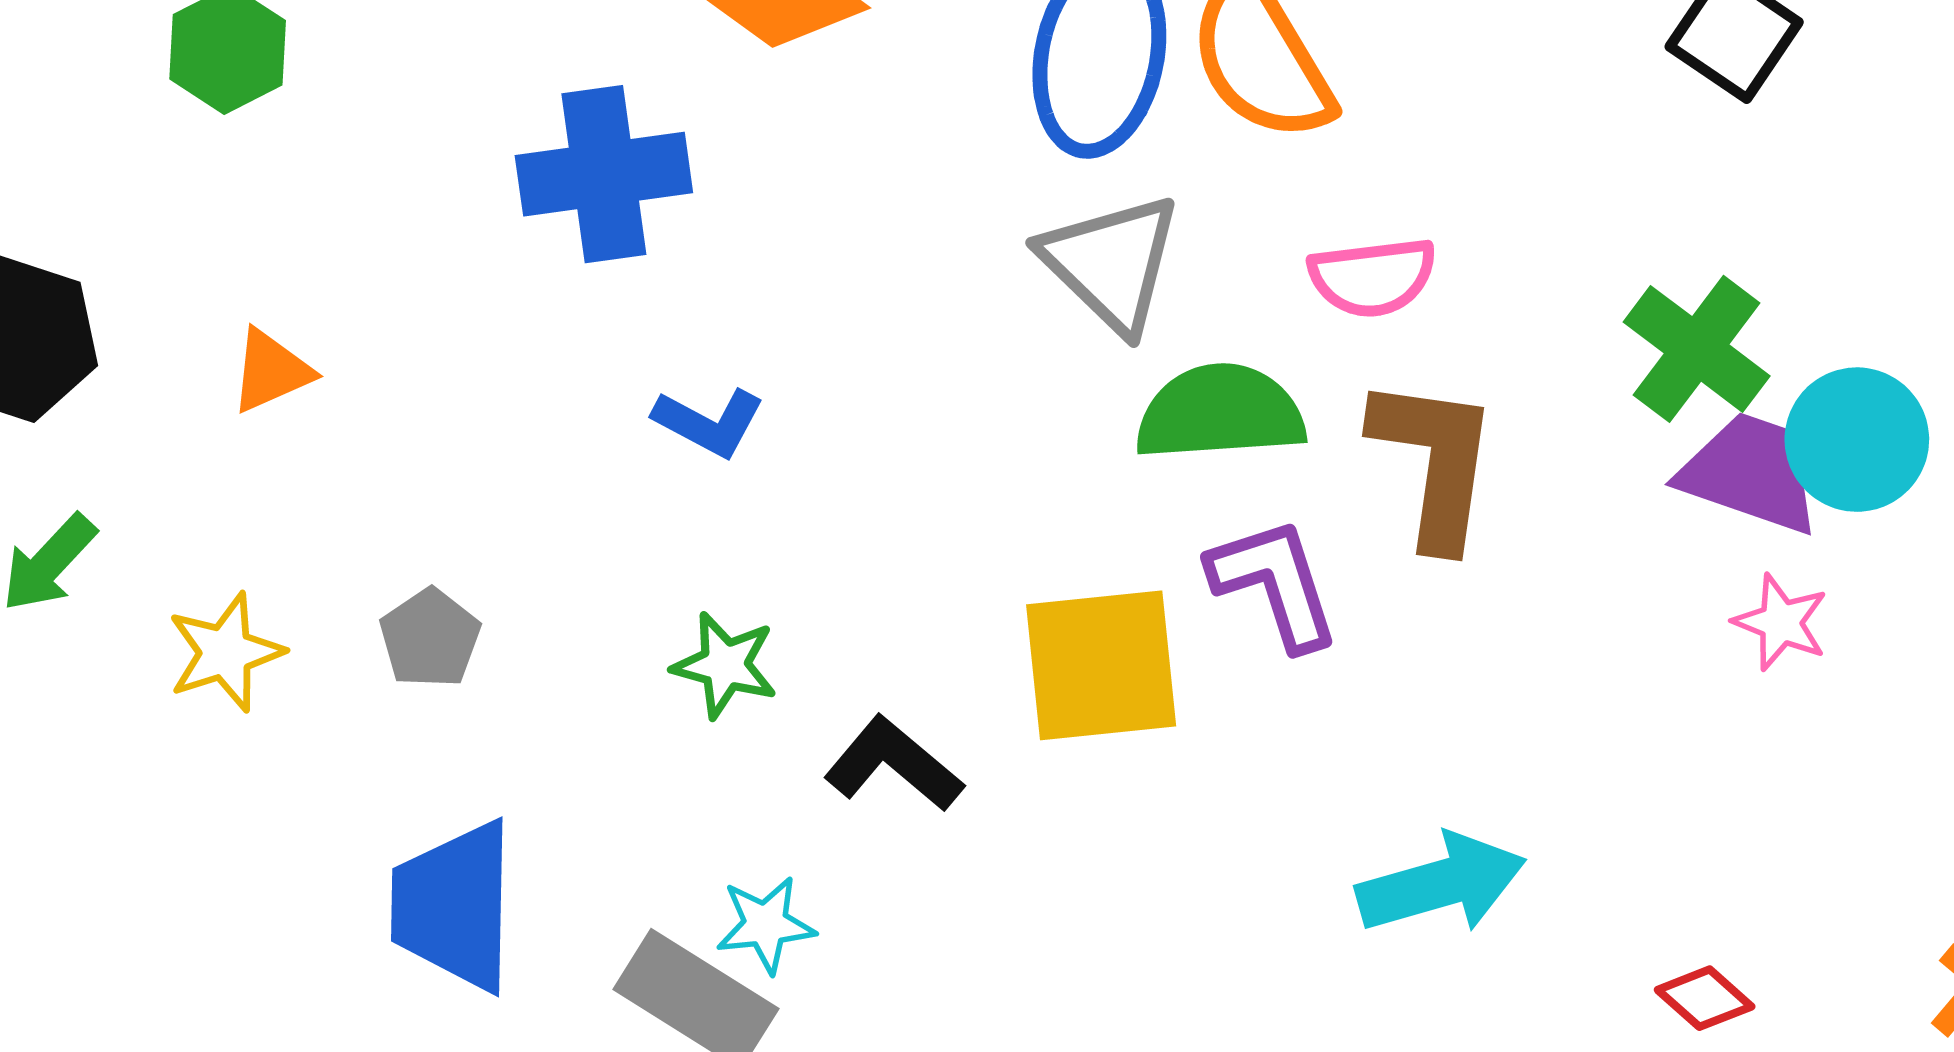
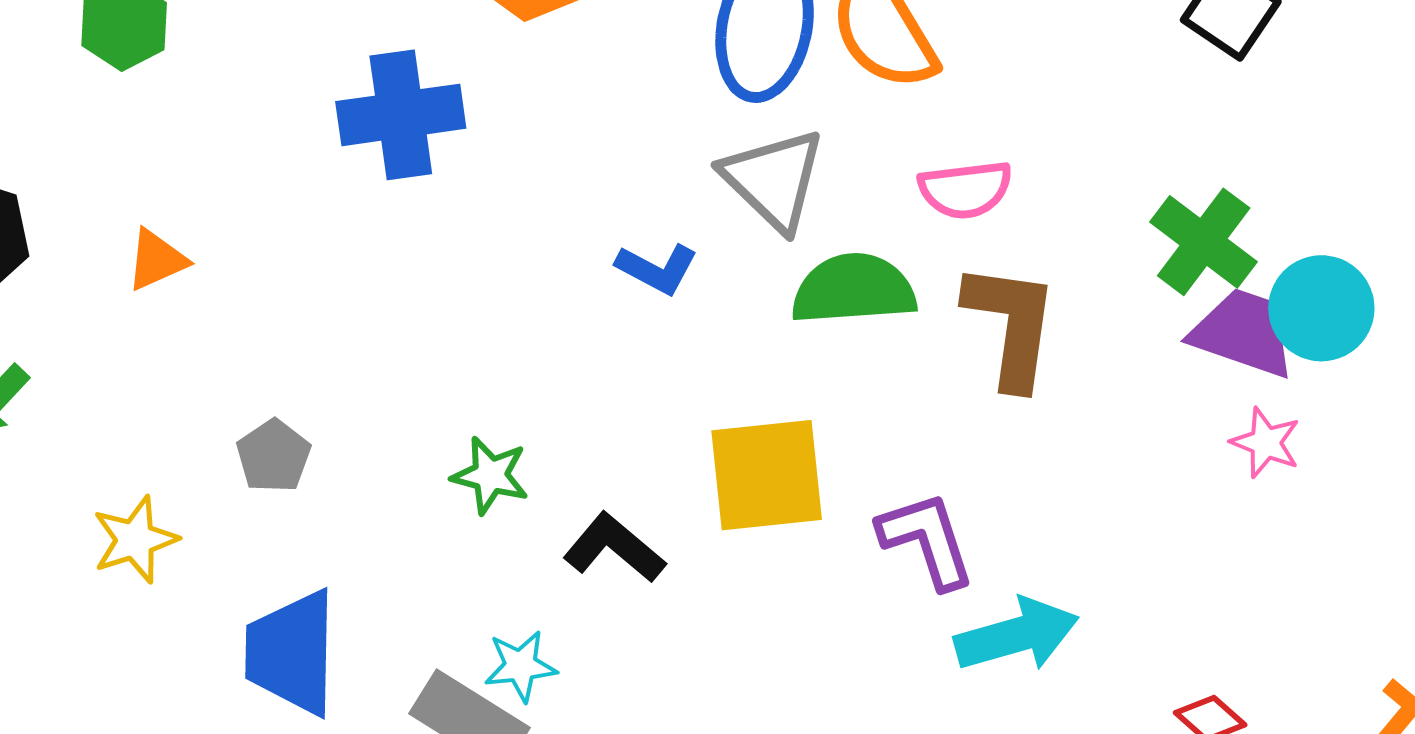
blue L-shape: (709, 422) -> (657, 269), moved
purple L-shape: (1274, 583) -> (927, 540), moved
yellow star: (225, 652) -> (135, 540), moved

